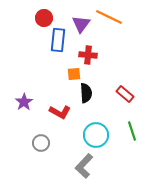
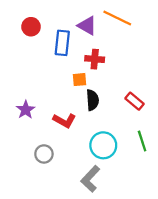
red circle: (44, 18) -> (31, 27), moved
purple triangle: (81, 24) -> (87, 26), turned -36

